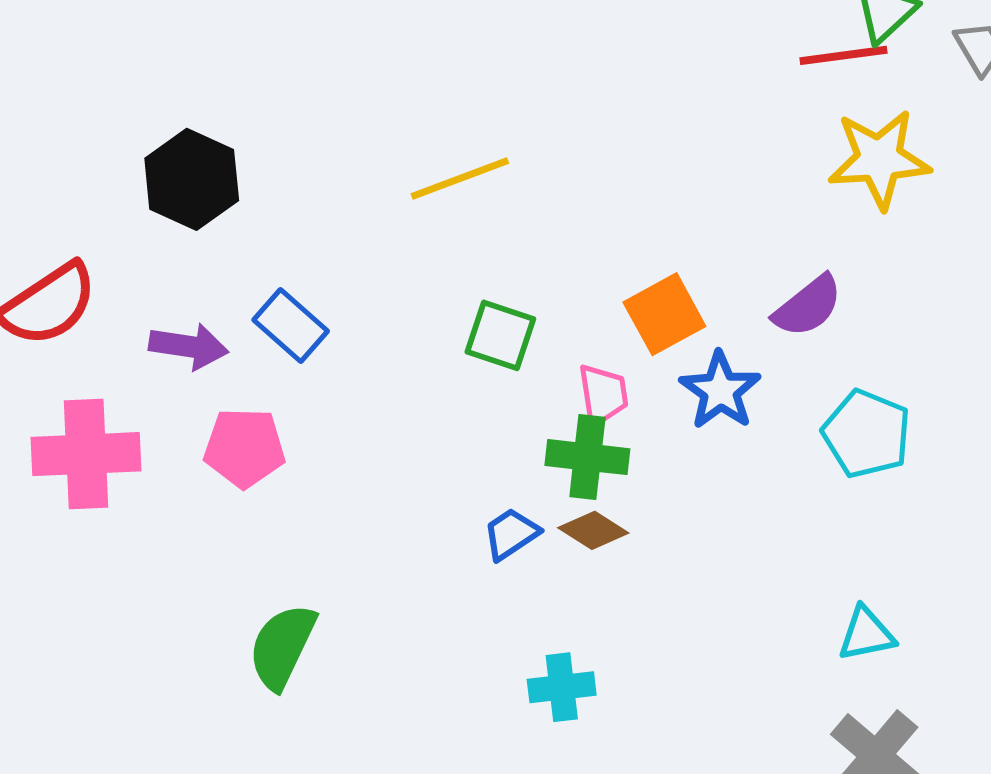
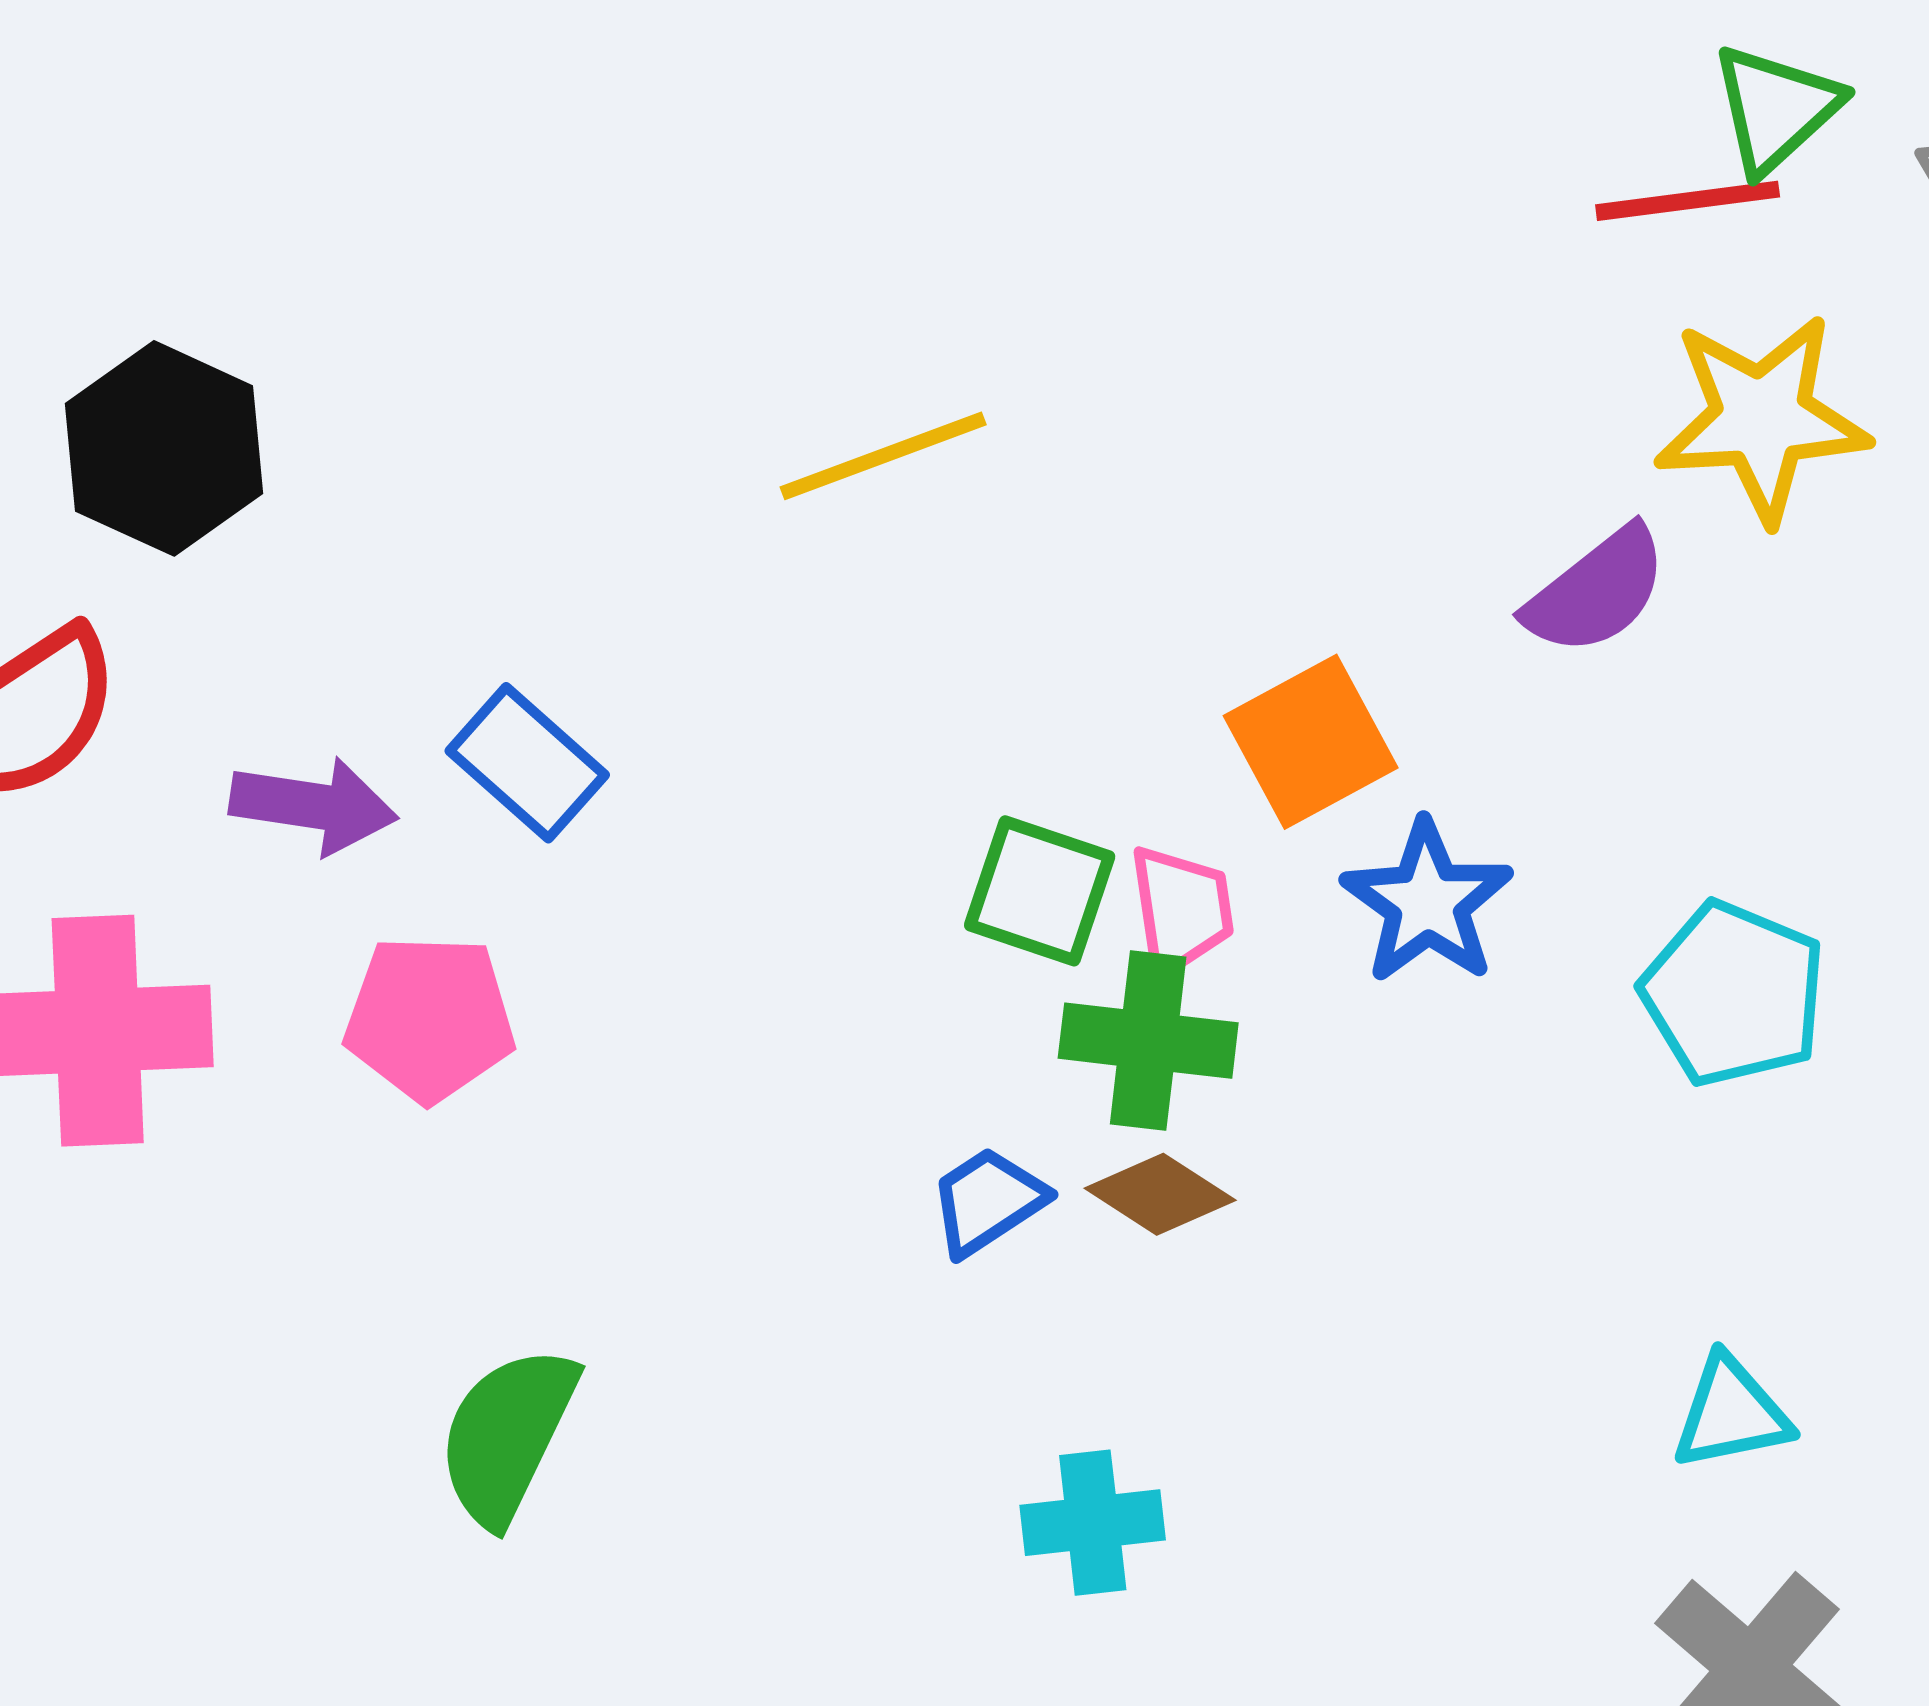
black hexagon: (192, 179) -> (164, 448), moved
purple semicircle: (808, 306) -> (1596, 591), moved
green square: (500, 335) -> (1040, 891), moved

